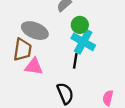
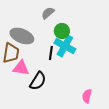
black line: (75, 61) -> (51, 53), moved
black semicircle: (65, 93) -> (38, 81), moved, turned 54

